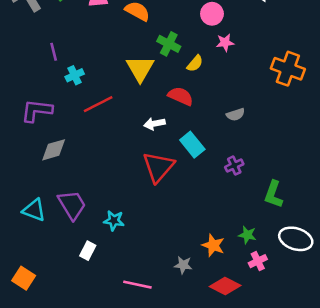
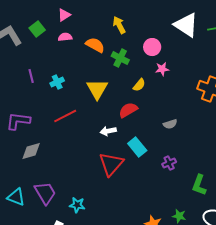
green cross: (169, 44) -> (120, 58), moved
cyan cross: (75, 75) -> (57, 82), moved
red semicircle: (181, 96) -> (128, 110), turned -54

